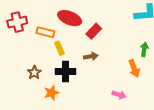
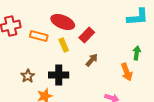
yellow rectangle: (60, 48) -> (64, 45), moved
brown arrow: (91, 56) -> (92, 60), moved, turned -40

